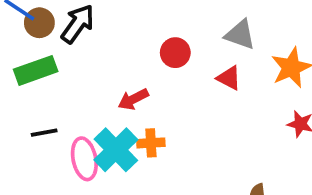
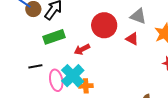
red circle: (175, 53) -> (104, 25), size x1.6
green rectangle: (36, 70) -> (54, 37), moved
orange cross: (151, 143) -> (86, 86), moved

